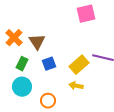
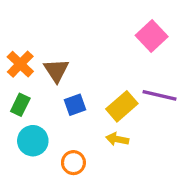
pink square: (86, 14) -> (152, 36), moved, turned -30
green rectangle: (22, 64) -> (20, 105), moved

